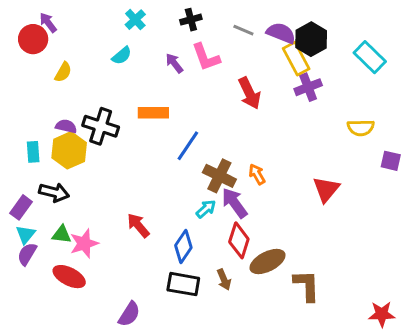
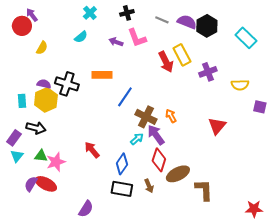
yellow rectangle: (296, 59) -> (182, 55), moved
purple arrow: (174, 63) -> (116, 42), turned -32
purple cross: (308, 87) -> (208, 72), moved
purple semicircle: (27, 254) -> (31, 184), moved

